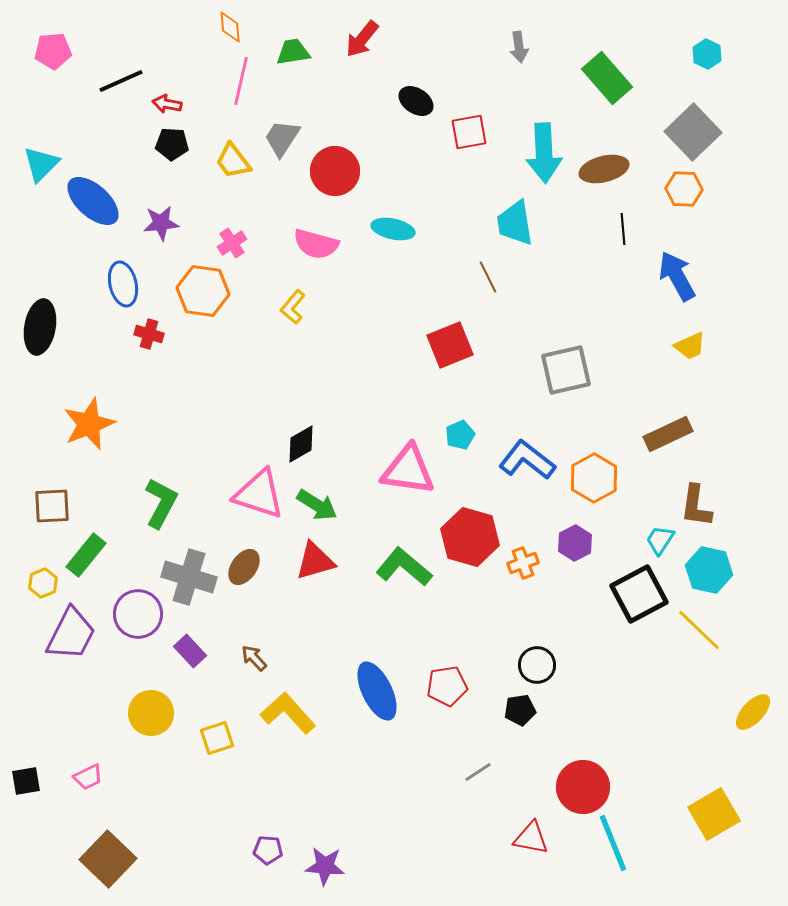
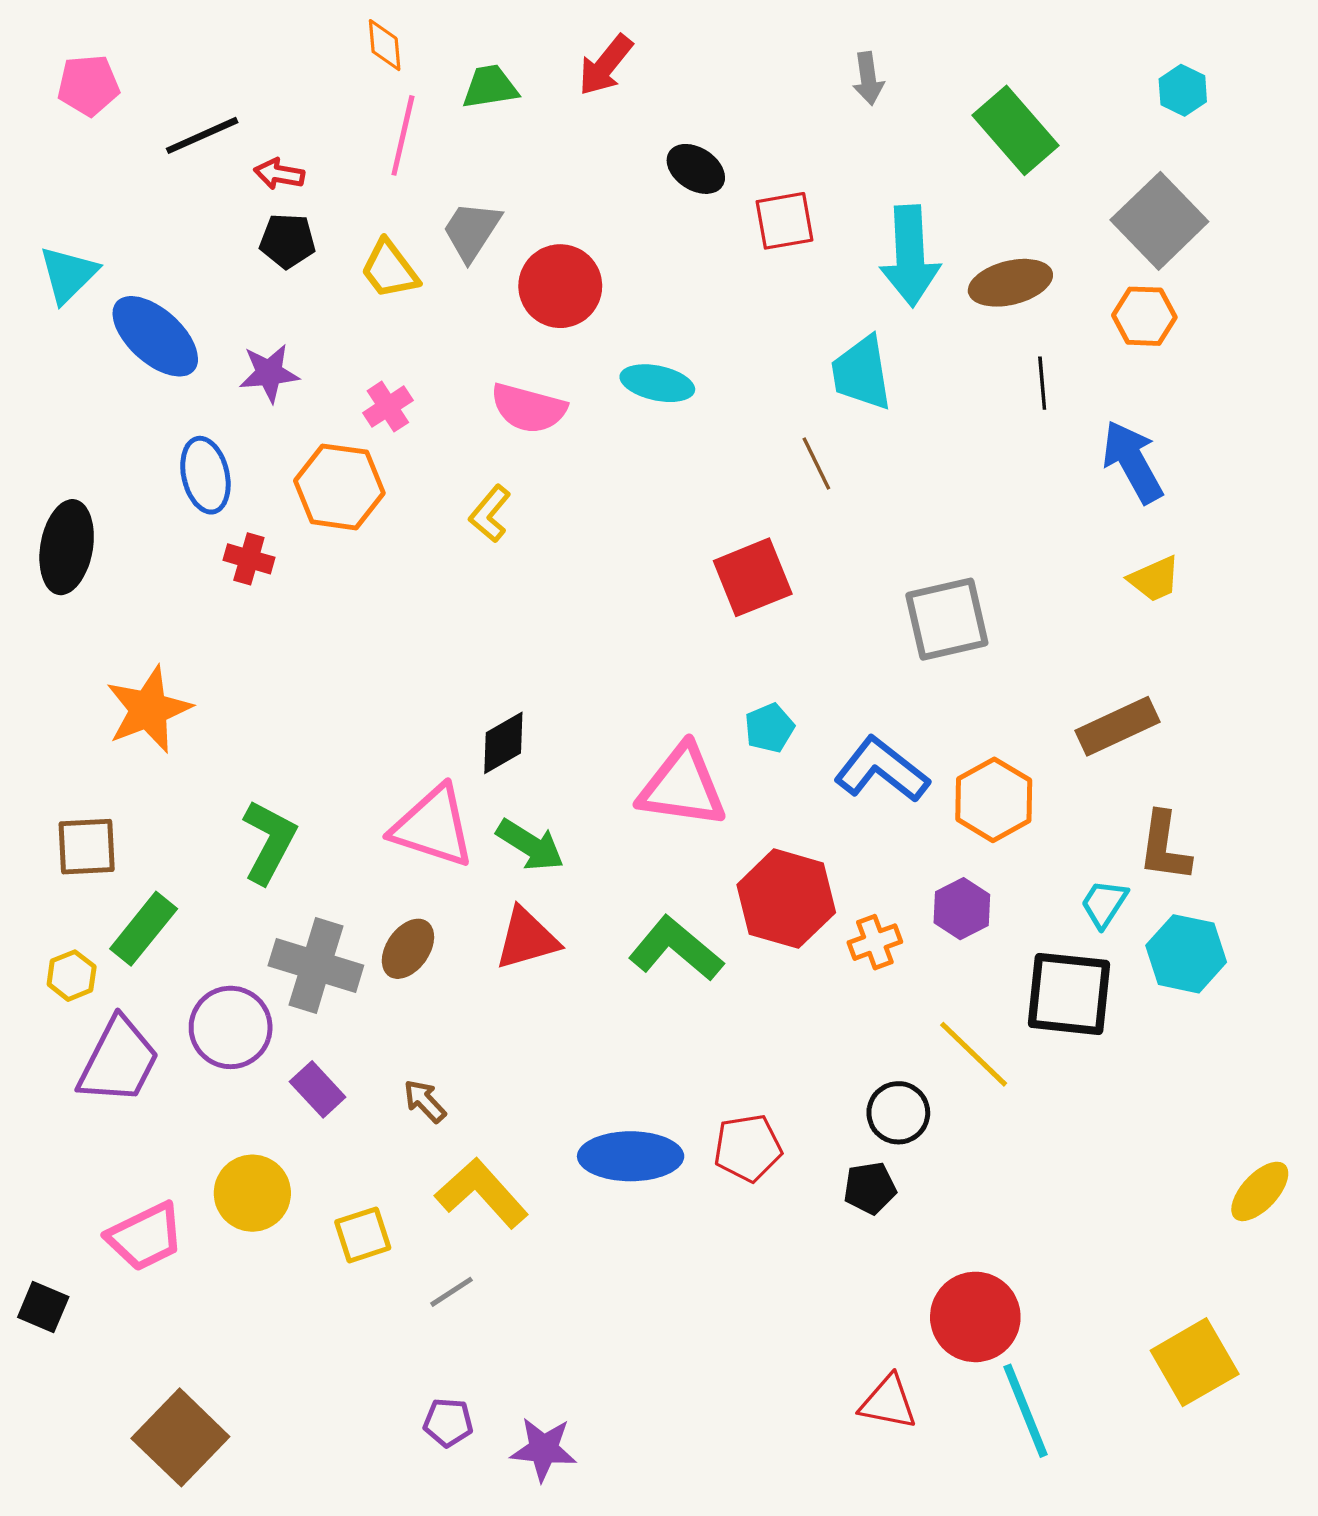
black square: (639, 594) -> (1069, 994), turned 34
yellow line: (699, 630) -> (974, 1054), moved
blue ellipse: (377, 691) -> (631, 1156), turned -64
gray line: (478, 772) -> (451, 1292), moved
pink trapezoid: (88, 777) -> (145, 1237), moved, size x1.6
black square: (26, 781) -> (43, 1307), turned 32

